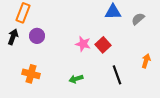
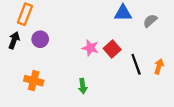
black line: (117, 75) -> (136, 64), moved
green arrow: (76, 79) -> (83, 86), turned -80

